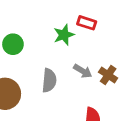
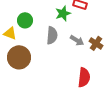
gray semicircle: (49, 80) -> (52, 35), moved

